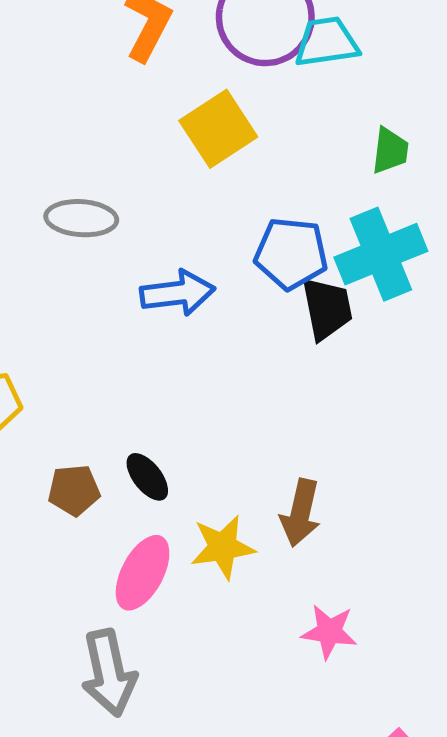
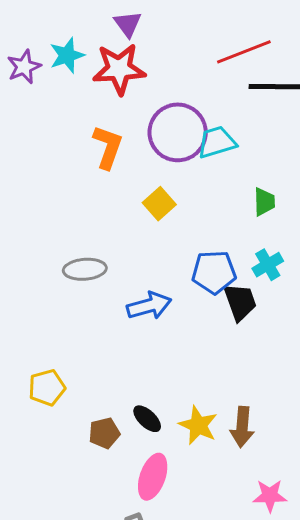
yellow square: (218, 129) -> (159, 204), size x0.7
cyan cross: (381, 254) -> (268, 265), size x0.6
yellow star: (223, 547) -> (198, 425), moved, turned -30

